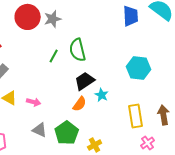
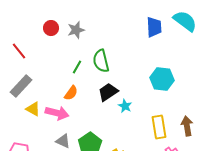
red circle: (28, 17) -> (51, 28), size x0.6
pink arrow: (34, 102) -> (57, 113), size x1.6
orange semicircle: (80, 104) -> (71, 93), moved

